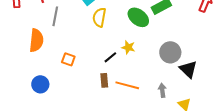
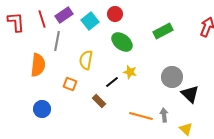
yellow semicircle: (99, 17) -> (86, 60), moved
green ellipse: (138, 17) -> (122, 42), moved
brown rectangle: (104, 80) -> (99, 101), moved, turned -40
orange line: (127, 85) -> (141, 116), moved

